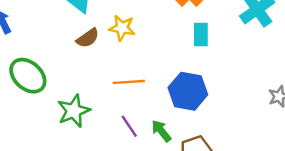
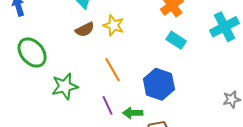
cyan rectangle: (201, 34) -> (176, 40), turned -66
orange line: (129, 82) -> (112, 70), turned 55
green arrow: (161, 131) -> (133, 113), turned -60

